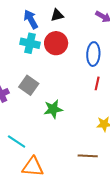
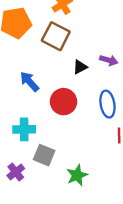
black triangle: (57, 15) -> (80, 67), moved
cyan cross: (30, 43) -> (24, 129), moved

